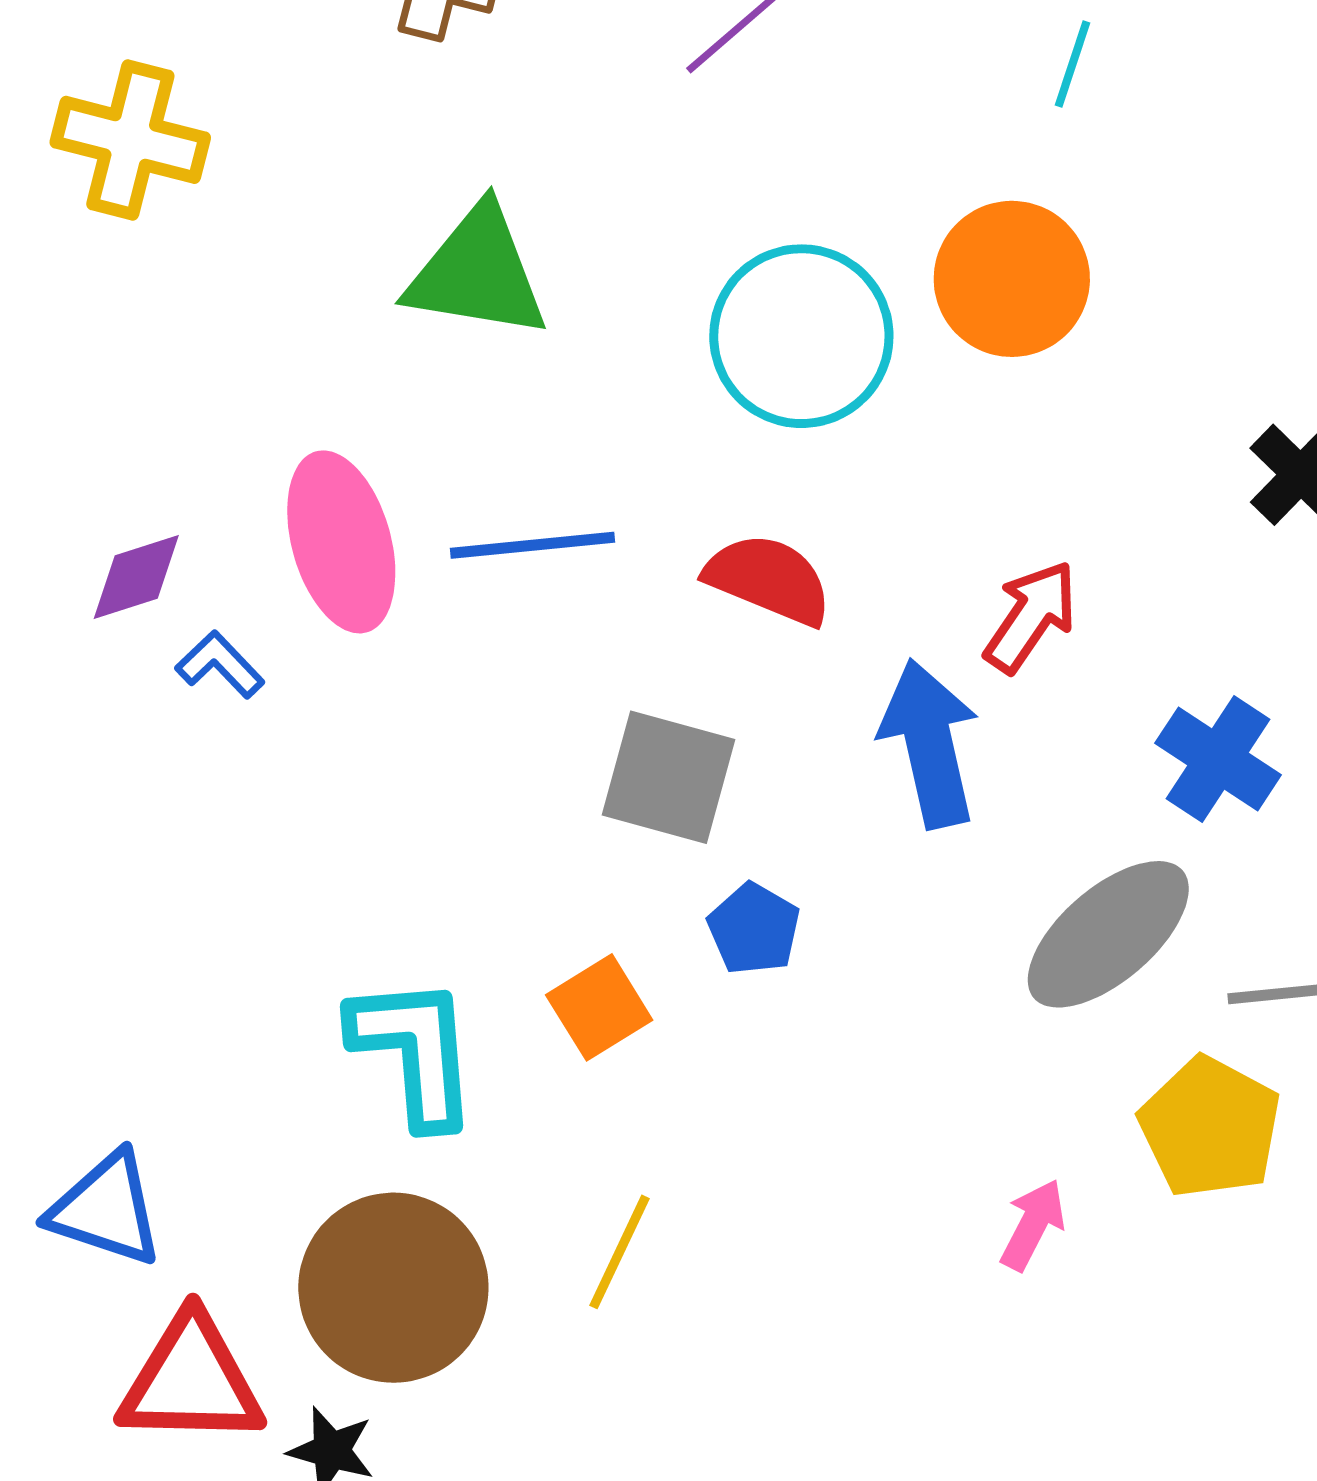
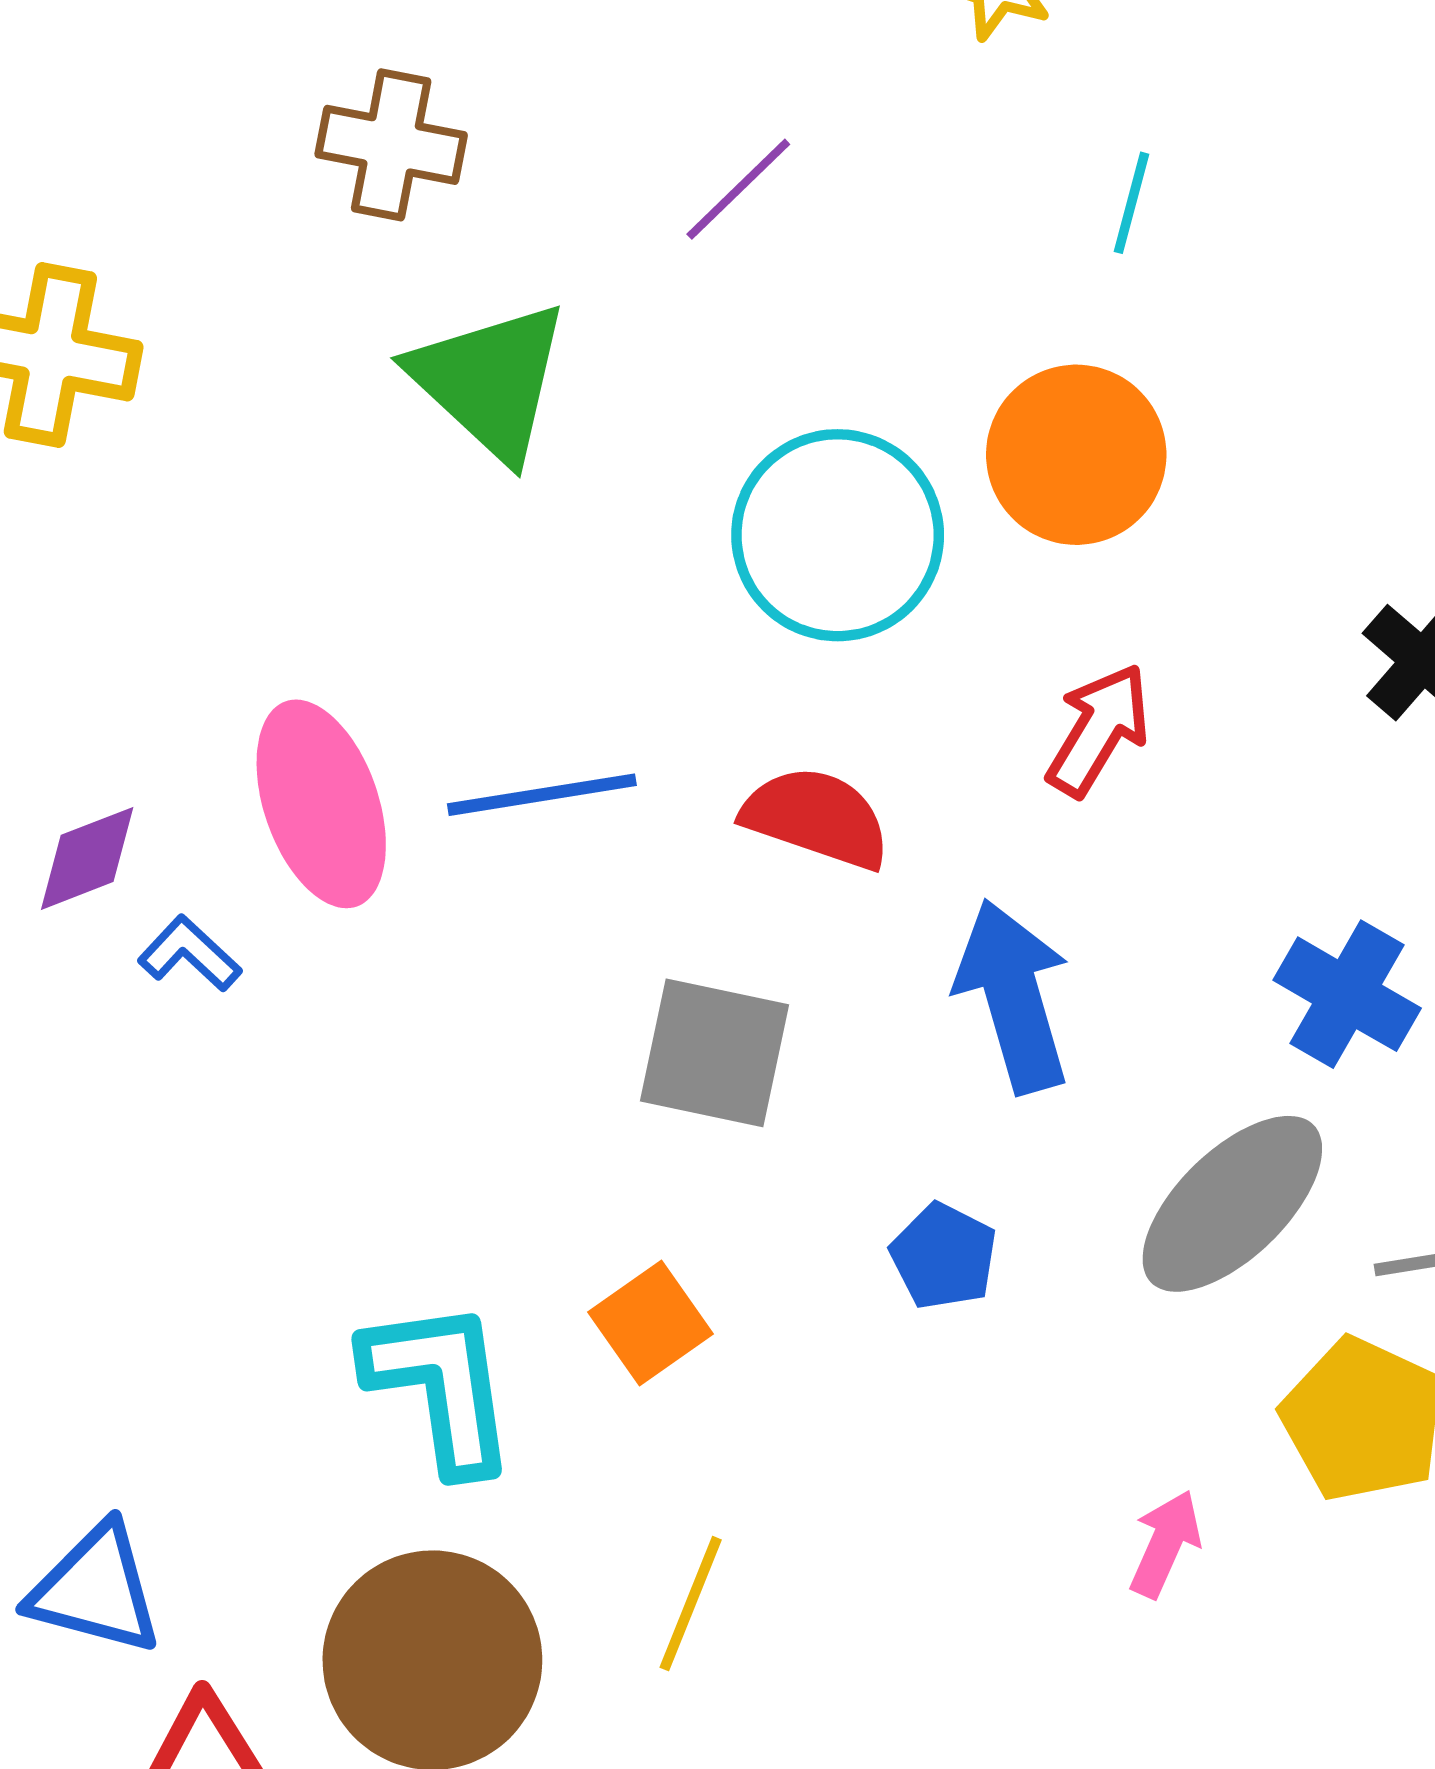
green triangle: (477, 273) -> (490, 381), moved, turned 37
red arrow: (1031, 616) -> (1098, 730), moved
blue pentagon: (754, 929) -> (944, 1256), moved

